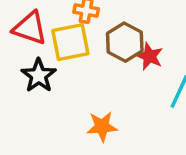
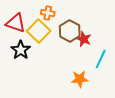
yellow square: (70, 42) -> (39, 31), turned -35
orange star: (102, 127) -> (80, 79), moved

